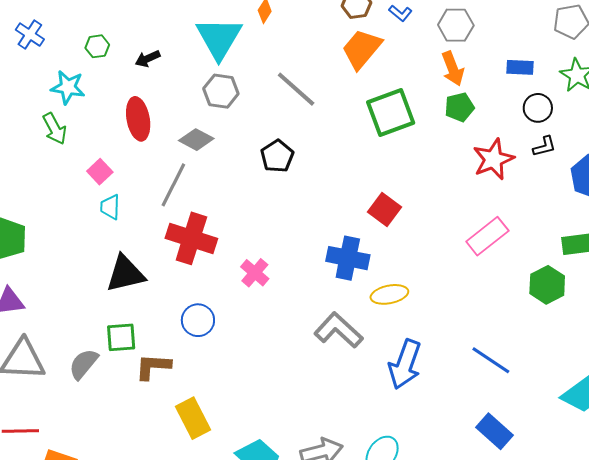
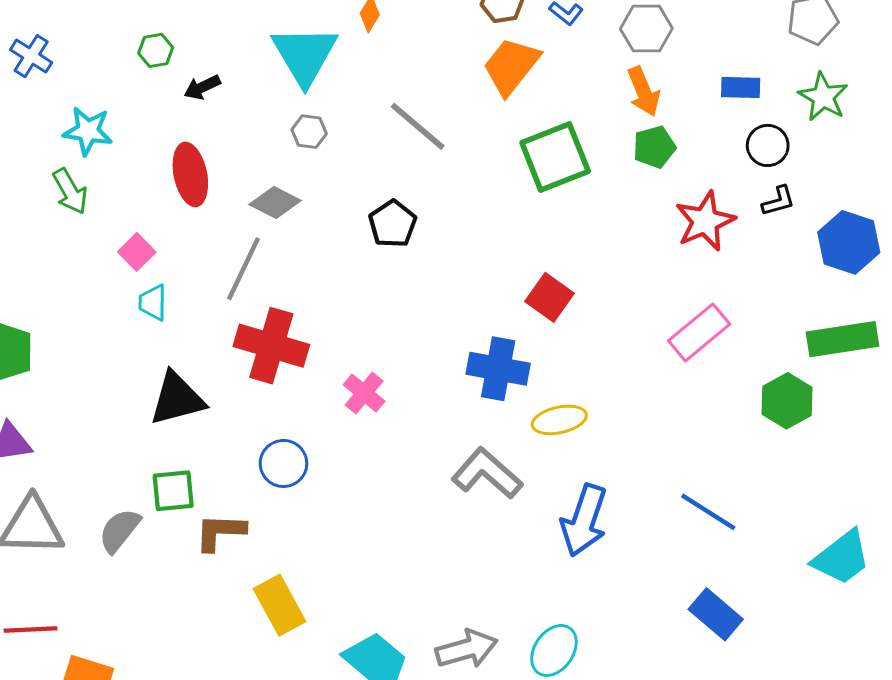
green hexagon: (97, 46) -> (156, 50), moved
gray hexagon: (221, 91) -> (309, 132), size x0.7

